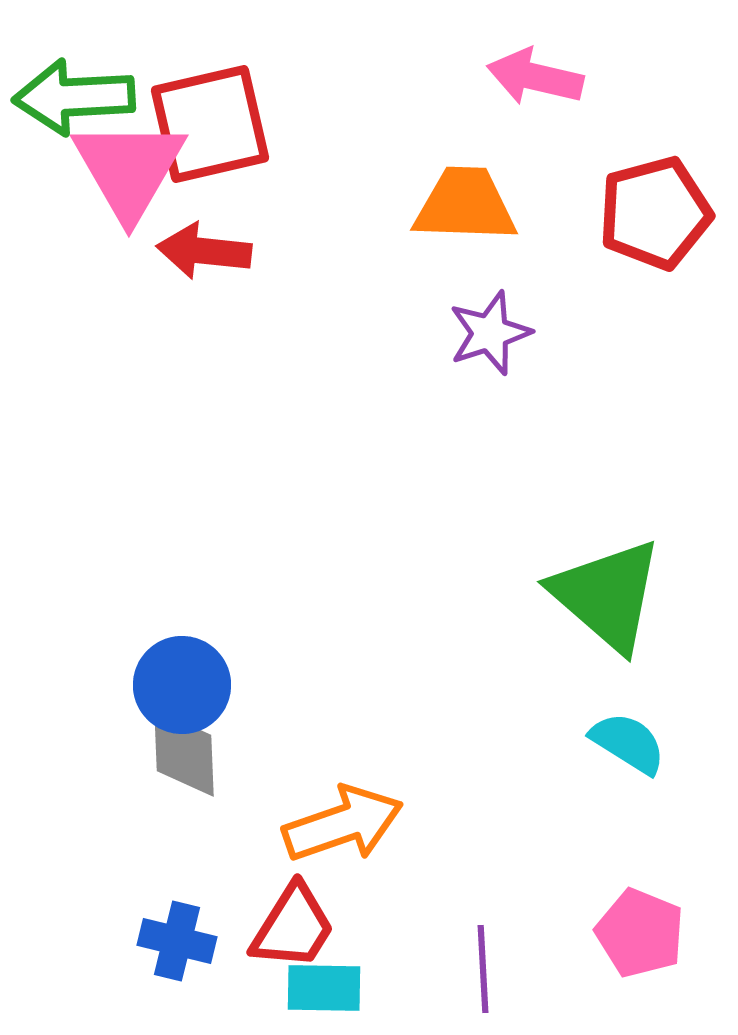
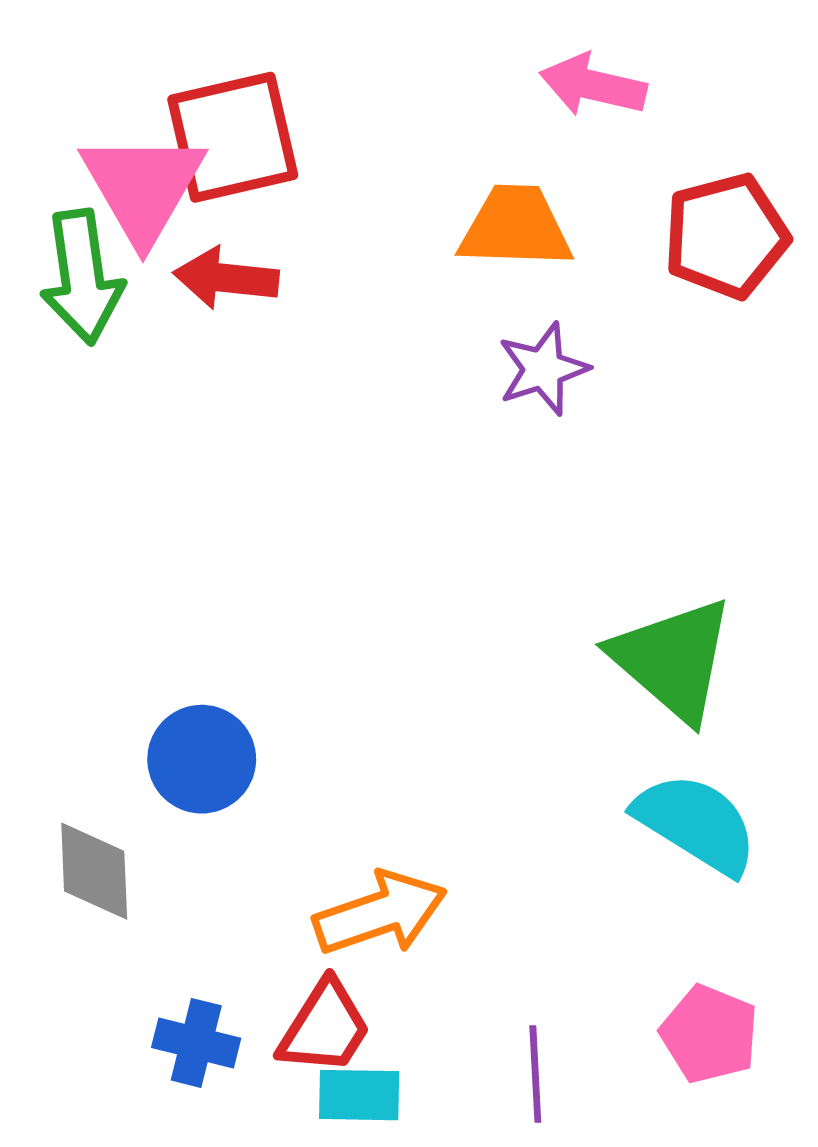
green arrow: (74, 97) -> (82, 277), moved, turned -95
cyan semicircle: (628, 743) -> (696, 823), size x1.5
gray diamond: (184, 753) -> (94, 871), moved

